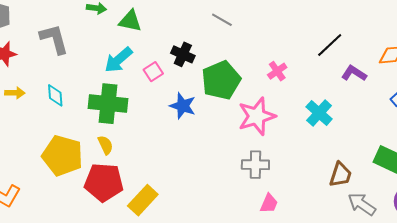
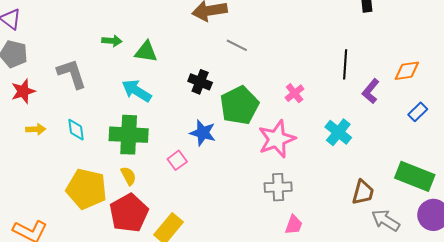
black line: (330, 45) -> (345, 64), turned -40
cyan arrow: (119, 60) -> (137, 91), turned 76
pink square: (153, 72) -> (177, 160), moved
purple L-shape: (354, 73) -> (371, 91), turned -80
red pentagon: (104, 182) -> (129, 213), turned -30

